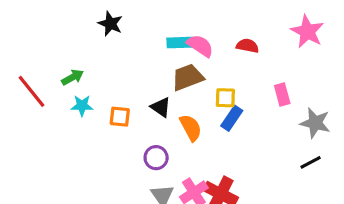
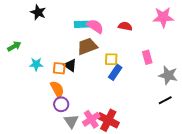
pink star: (307, 32) -> (163, 17), turned -30
cyan star: (82, 106) -> (36, 64), moved
orange square: (120, 117) -> (59, 68), moved
orange semicircle: (191, 128) -> (57, 89), moved
purple circle: (156, 158) -> (61, 104), moved

